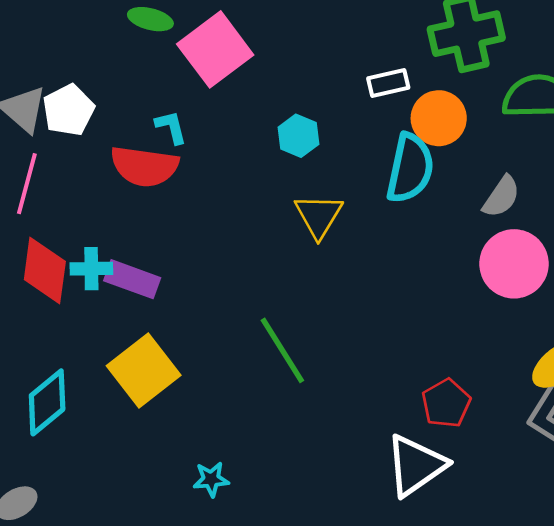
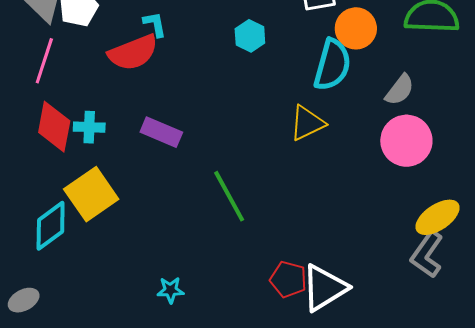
red semicircle: (144, 166) -> (133, 53), turned -33
yellow triangle: (319, 216) -> (307, 123), moved, turned 30
purple rectangle: (132, 279) -> (161, 132), moved
yellow square: (144, 370) -> (91, 194), moved
red pentagon: (446, 403) -> (288, 279), moved, turned -30

